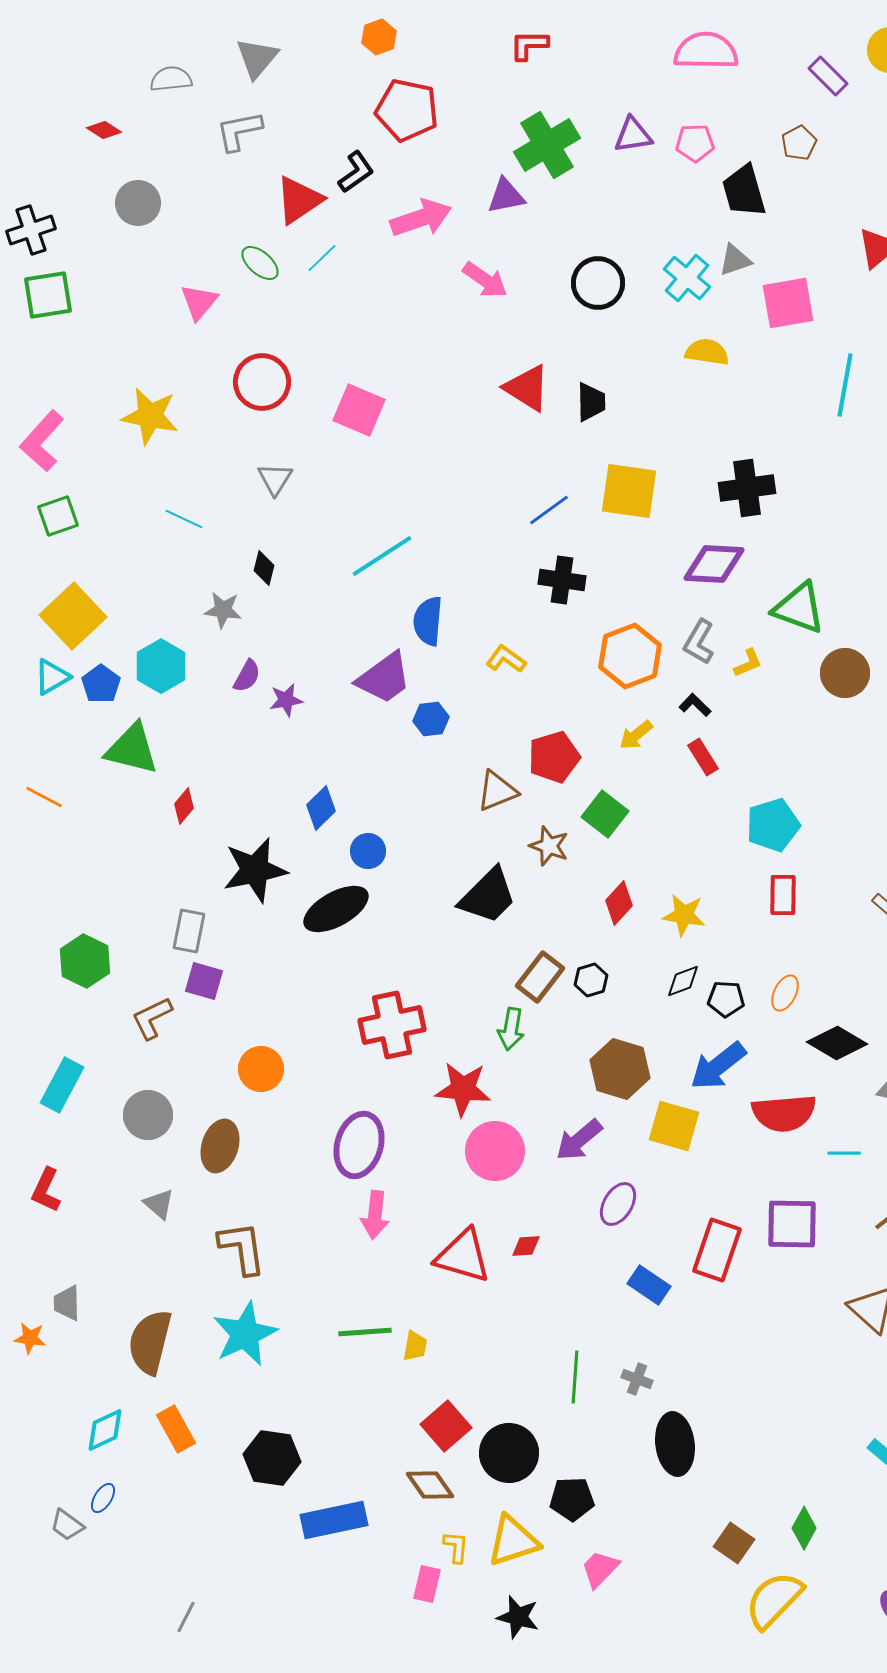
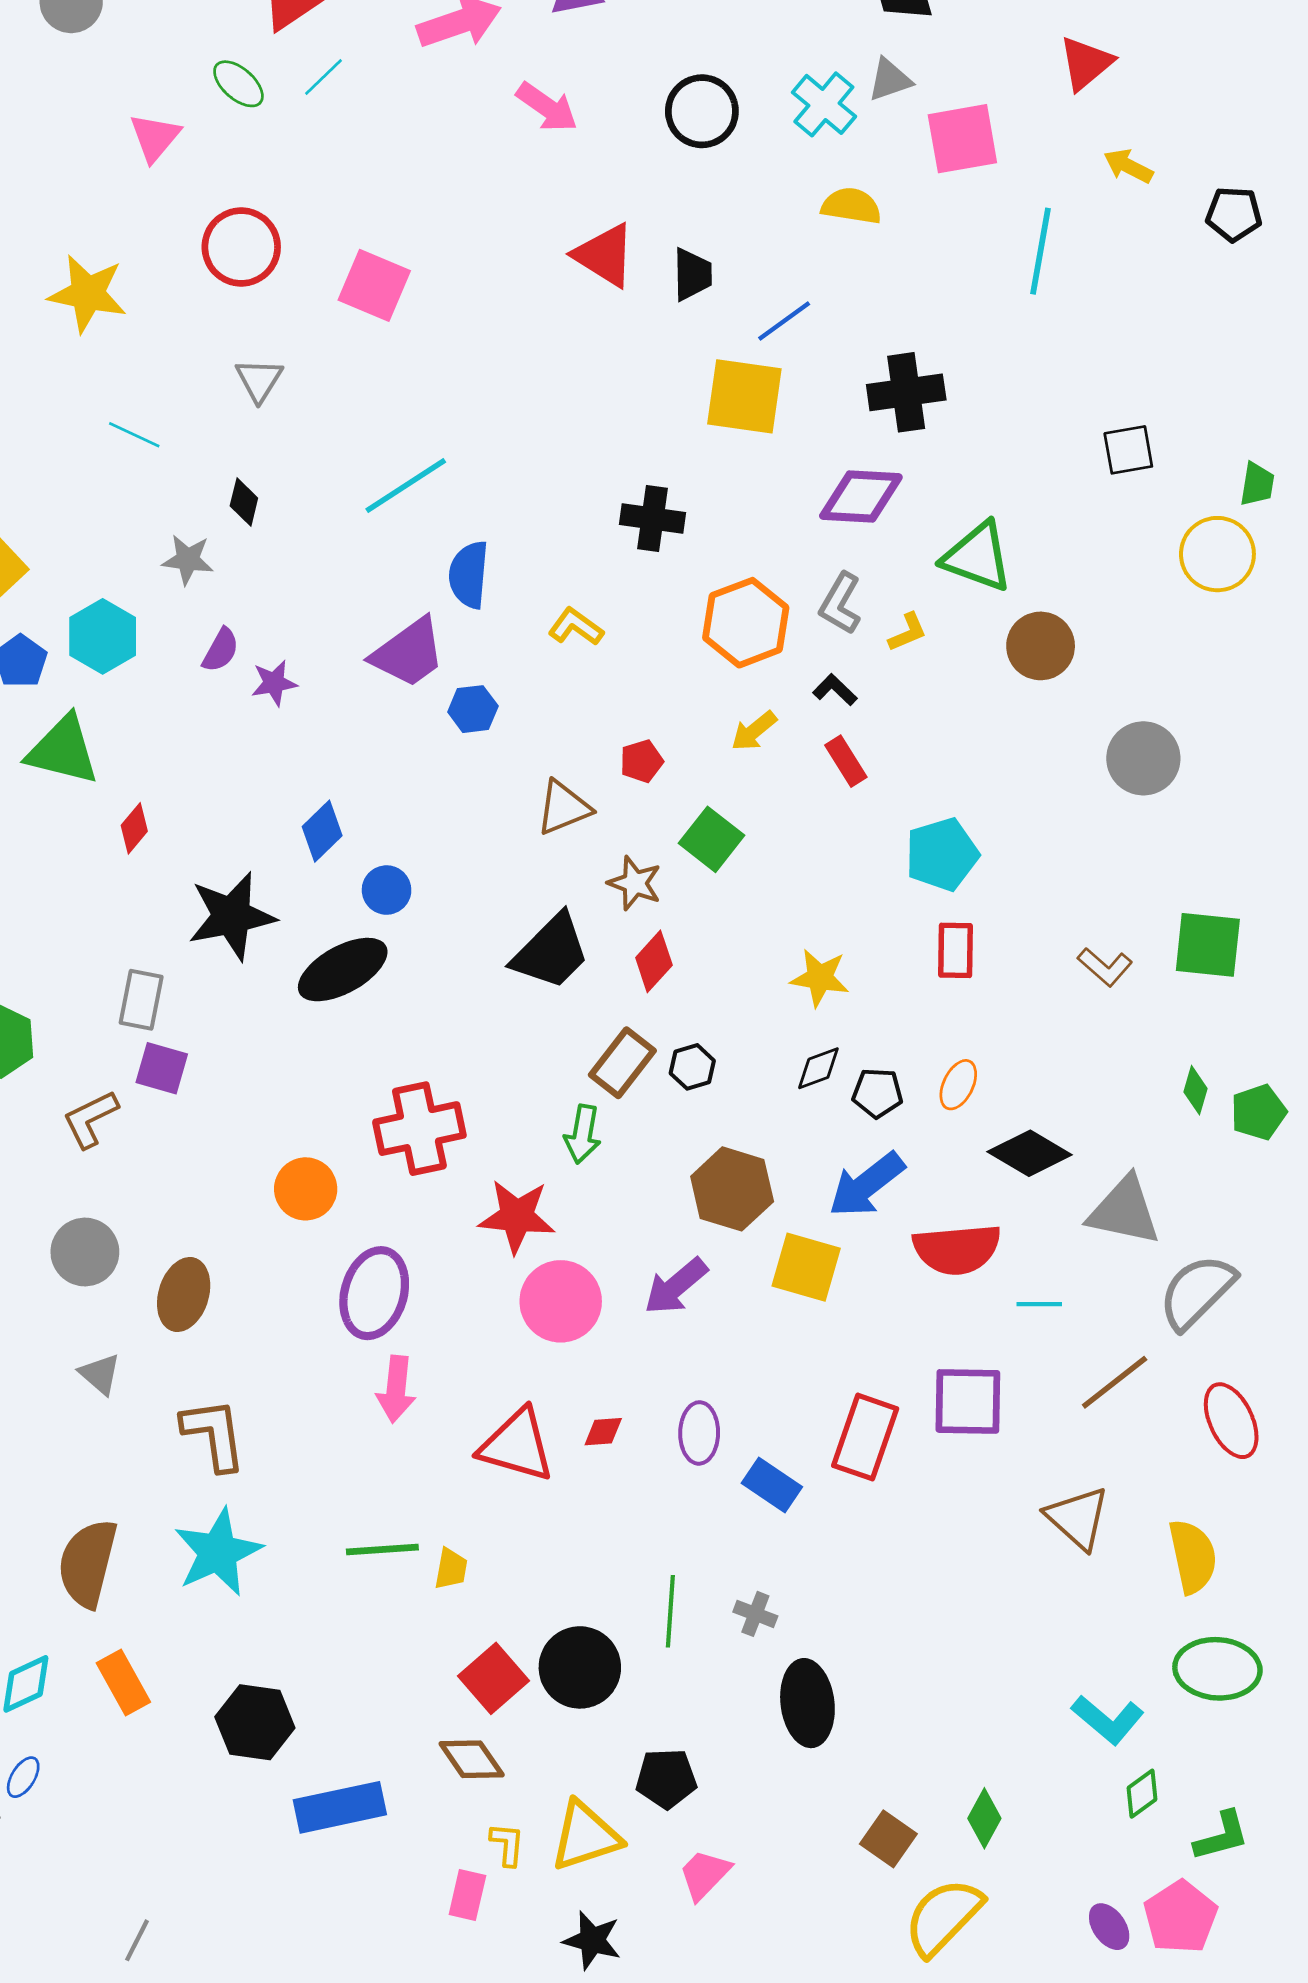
blue line: (549, 510) -> (784, 321), moved
red pentagon: (554, 757) -> (642, 761), size x0.6
red diamond: (619, 903) -> (654, 961), moved
orange circle: (261, 1069) -> (306, 1189), moved
purple ellipse: (618, 1204) -> (699, 1433), moved, turned -30
black circle: (509, 1453) -> (580, 1667), moved

